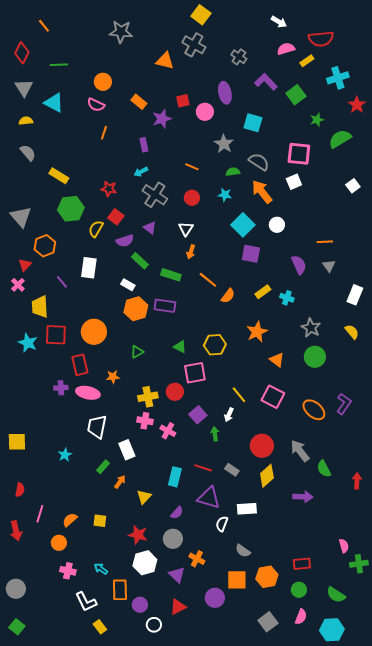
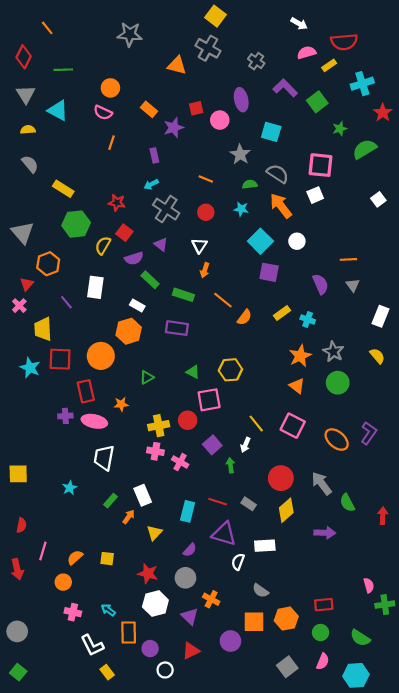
orange hexagon: (136, 309) -> (129, 331), moved
orange star: (257, 332) -> (300, 356), moved
white rectangle: (127, 450) -> (143, 495), moved

